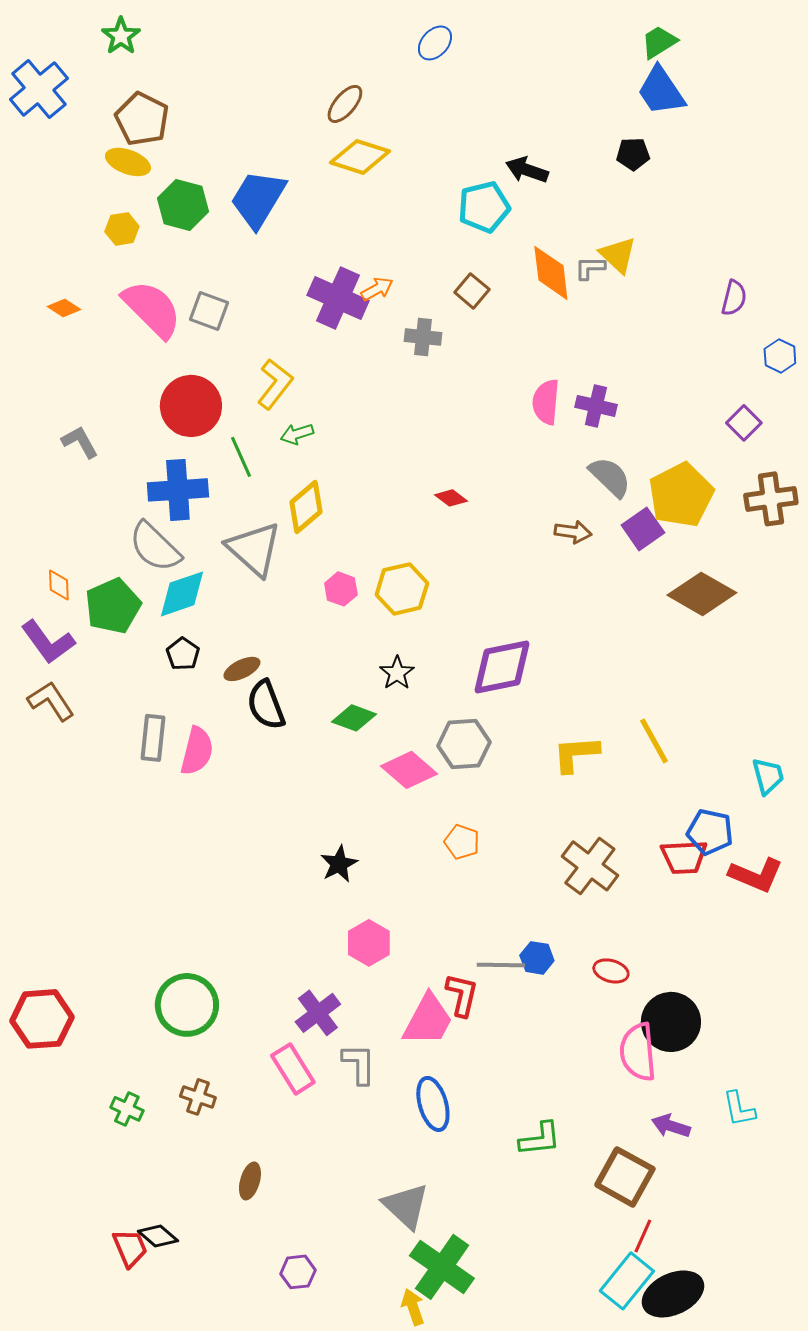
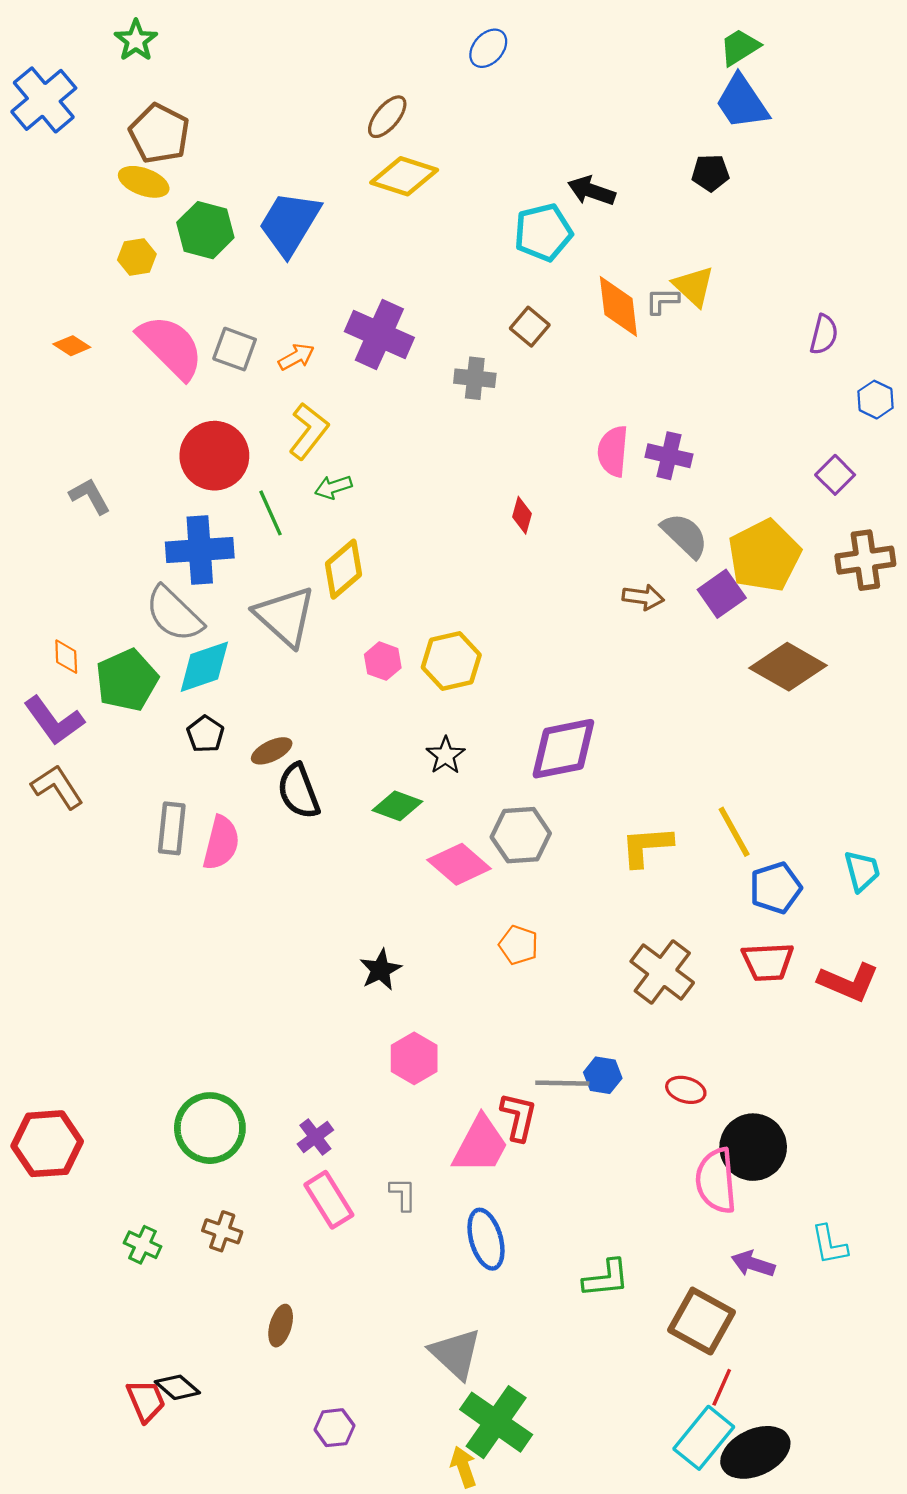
orange arrow: (377, 289) -> (296, 357), moved
red diamond: (451, 498) -> (522, 515), moved, turned 68
blue pentagon: (710, 832) -> (776, 888), moved, turned -30
purple cross: (318, 1013) -> (315, 1137), moved, size x0.7
gray L-shape: (359, 1064) -> (403, 1194), size x0.7

